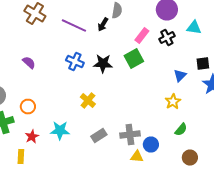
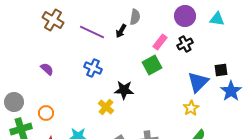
cyan triangle: (194, 28) -> (217, 19), moved
black star: (103, 64) -> (124, 90), moved
blue triangle: (180, 76) -> (198, 82), size x1.6

